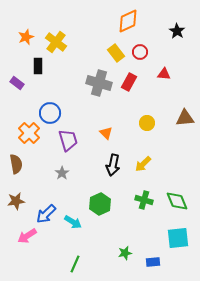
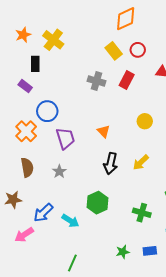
purple rectangle: (17, 83) -> (25, 86), moved
gray cross: (99, 83) -> (97, 81), size x0.7
brown semicircle: (16, 164) -> (27, 167), moved
green cross: (144, 200) -> (142, 213), moved
blue rectangle: (153, 262) -> (150, 251), moved

